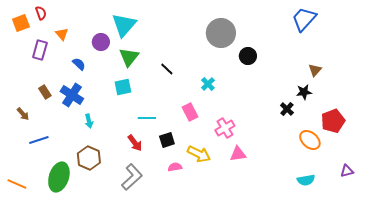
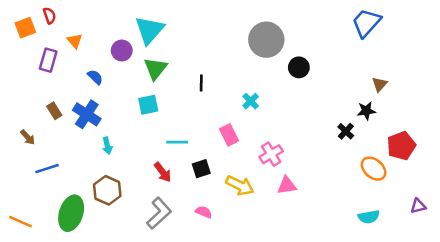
black line: (167, 69) -> (201, 83), turned 48
pink semicircle: (175, 167) -> (204, 212), moved, turned 32

